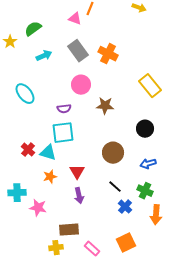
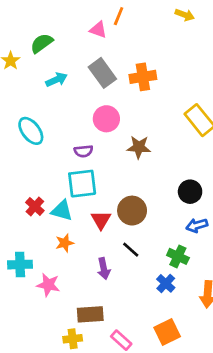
orange cross: (108, 54) -> (143, 77), turned -36
black circle: (145, 129) -> (190, 192), moved
brown circle: (113, 153) -> (132, 211), moved
red triangle: (77, 172) -> (101, 220), moved
black line: (115, 187) -> (131, 250), moved
green cross: (145, 191) -> (178, 256), moved

